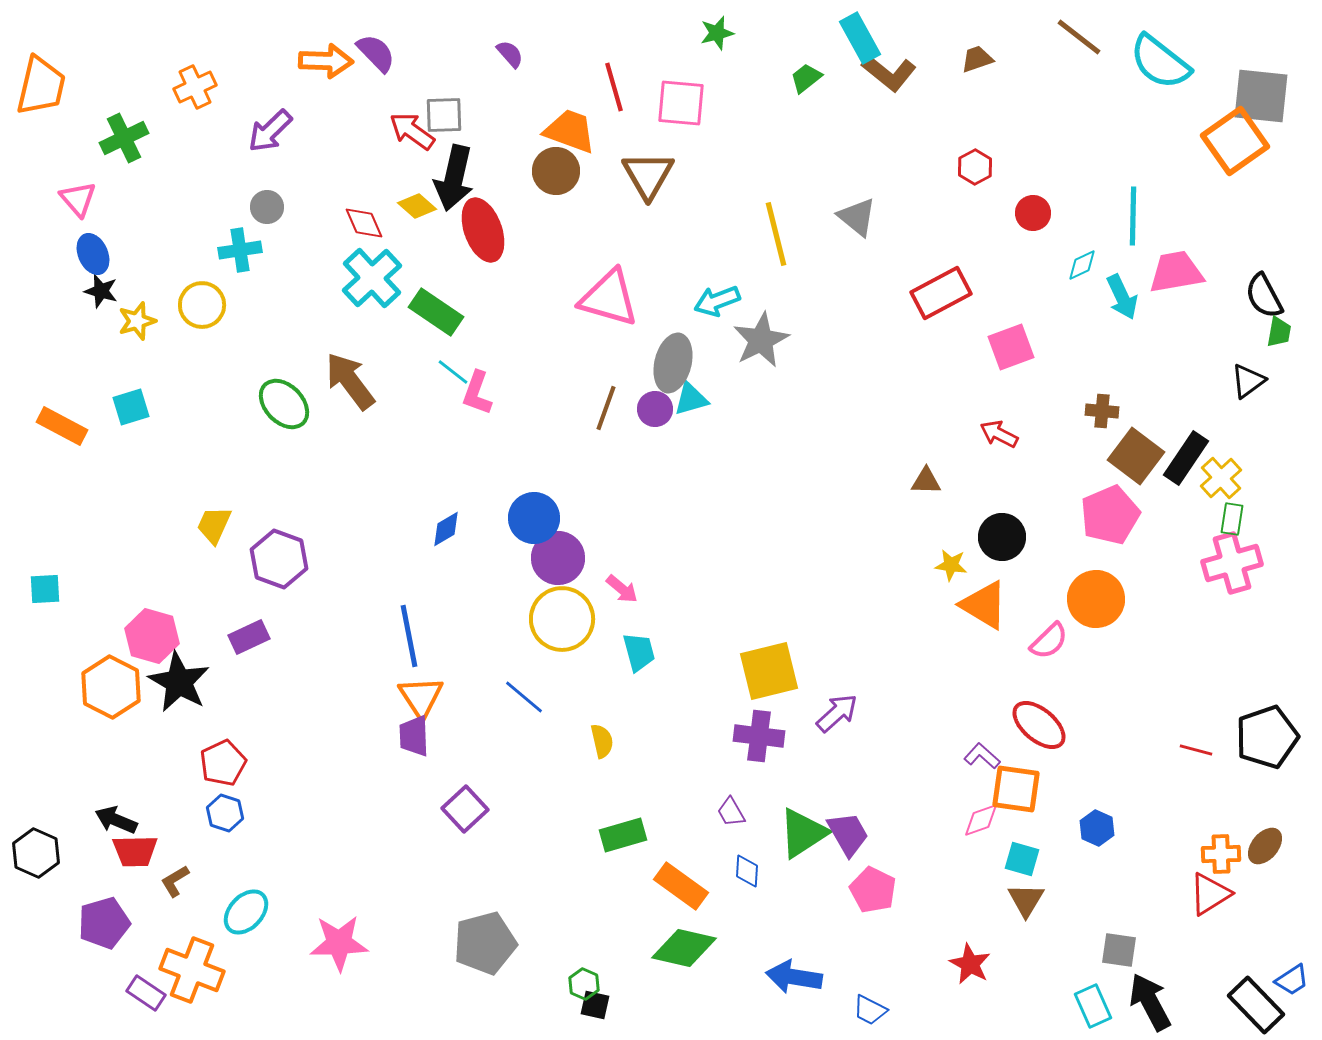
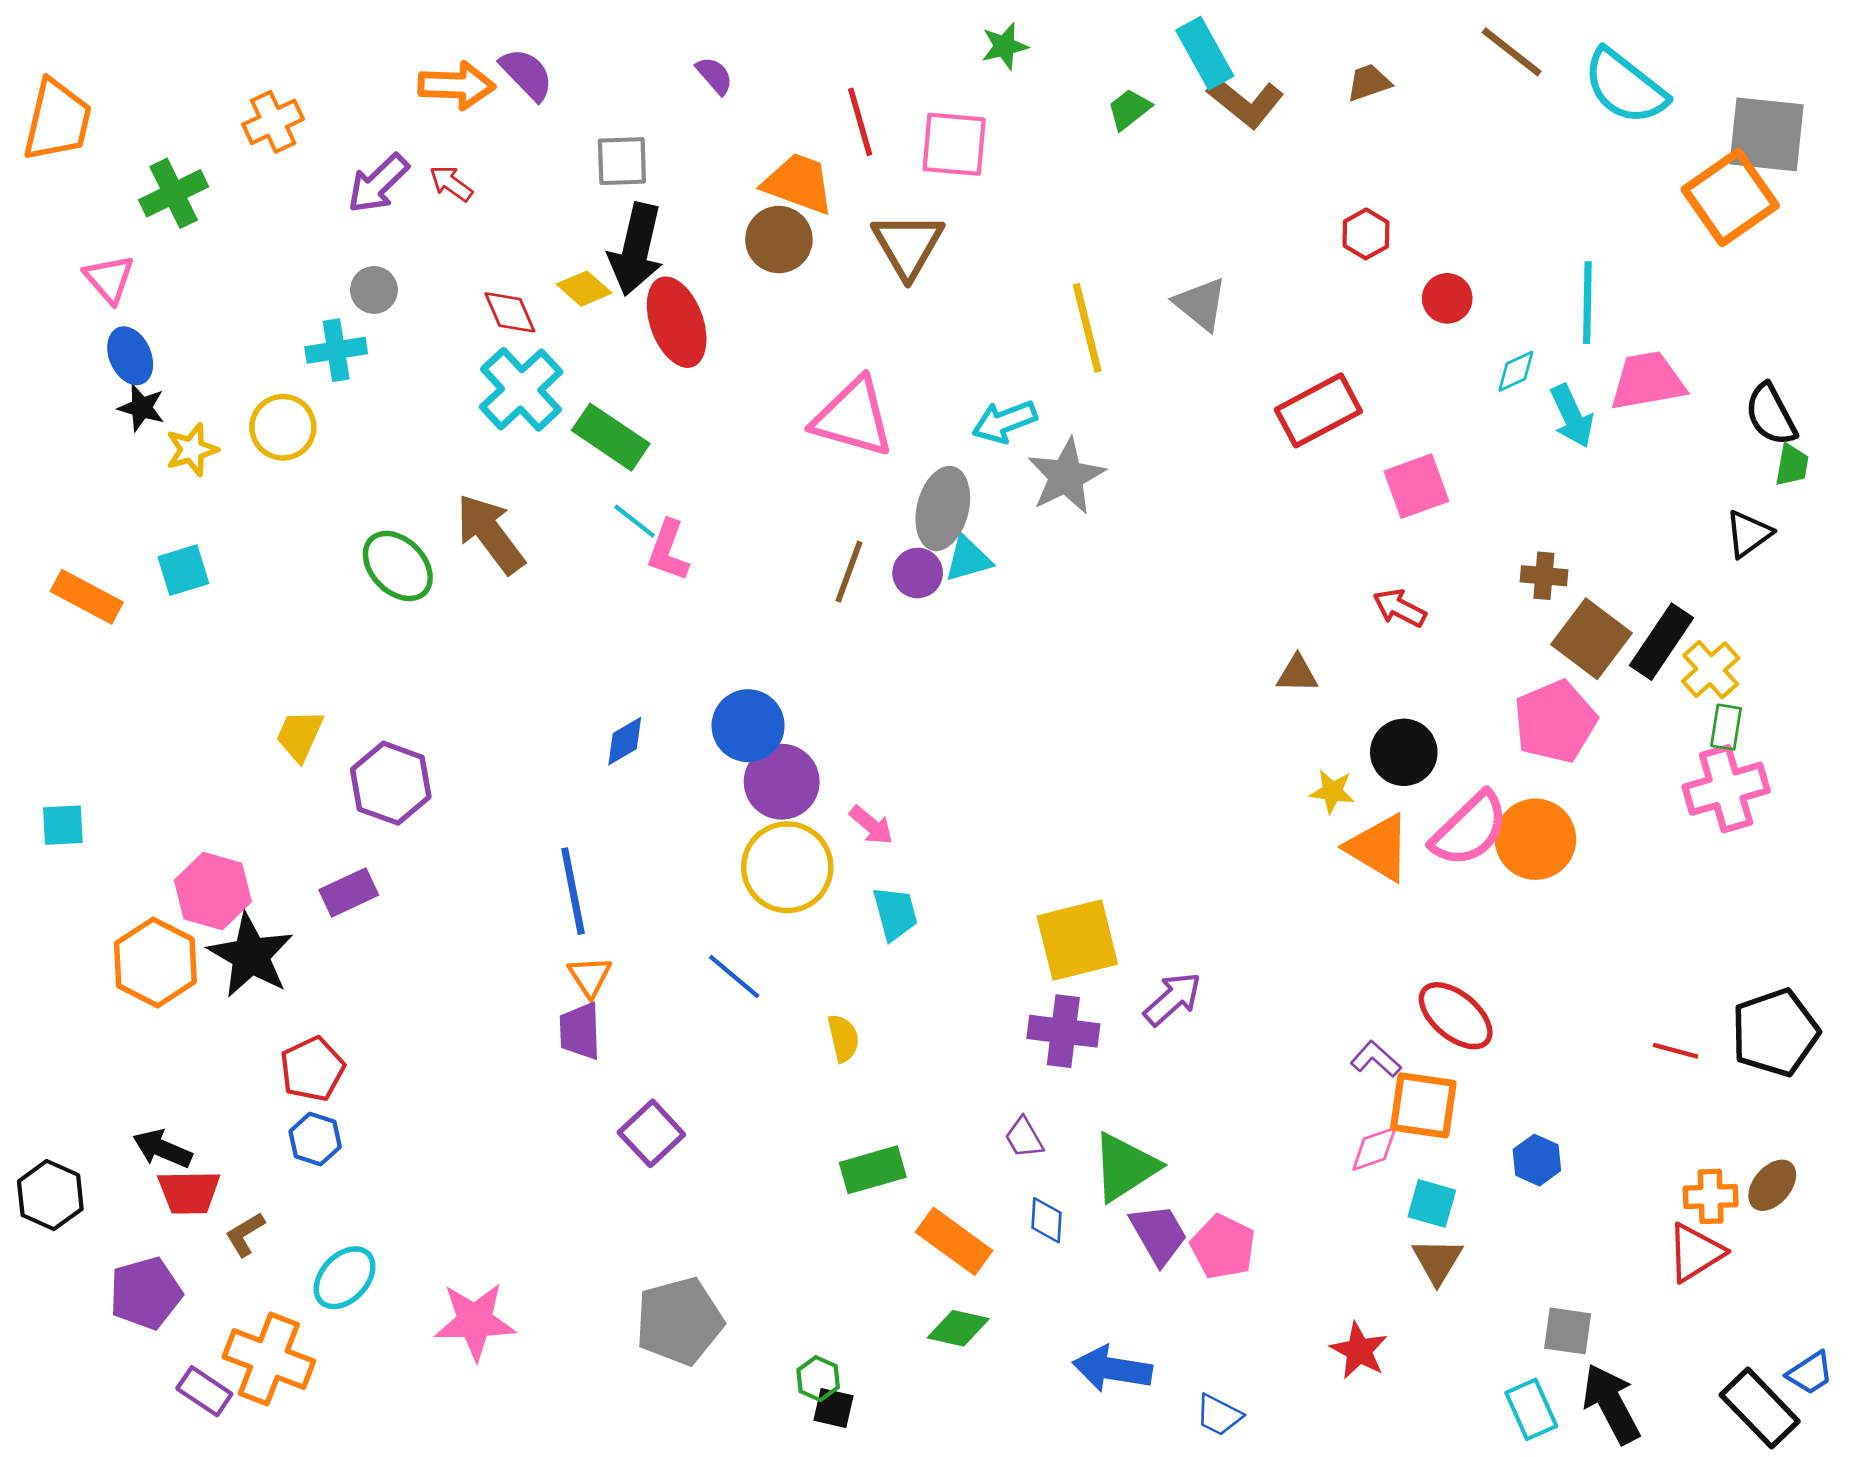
red arrow: (412, 131) -> (451, 183), moved, size x0.7
pink semicircle: (1049, 641) -> (1470, 829), moved, size x1.5
orange triangle: (421, 697) -> (590, 976), size x0.7
purple trapezoid: (848, 834) -> (1159, 1234), moved
green diamond: (684, 948) -> (958, 1328), size x0.7

